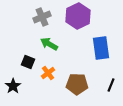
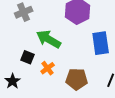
gray cross: (42, 17) -> (24, 12), moved
green arrow: (49, 44) -> (49, 39), size x1.4

